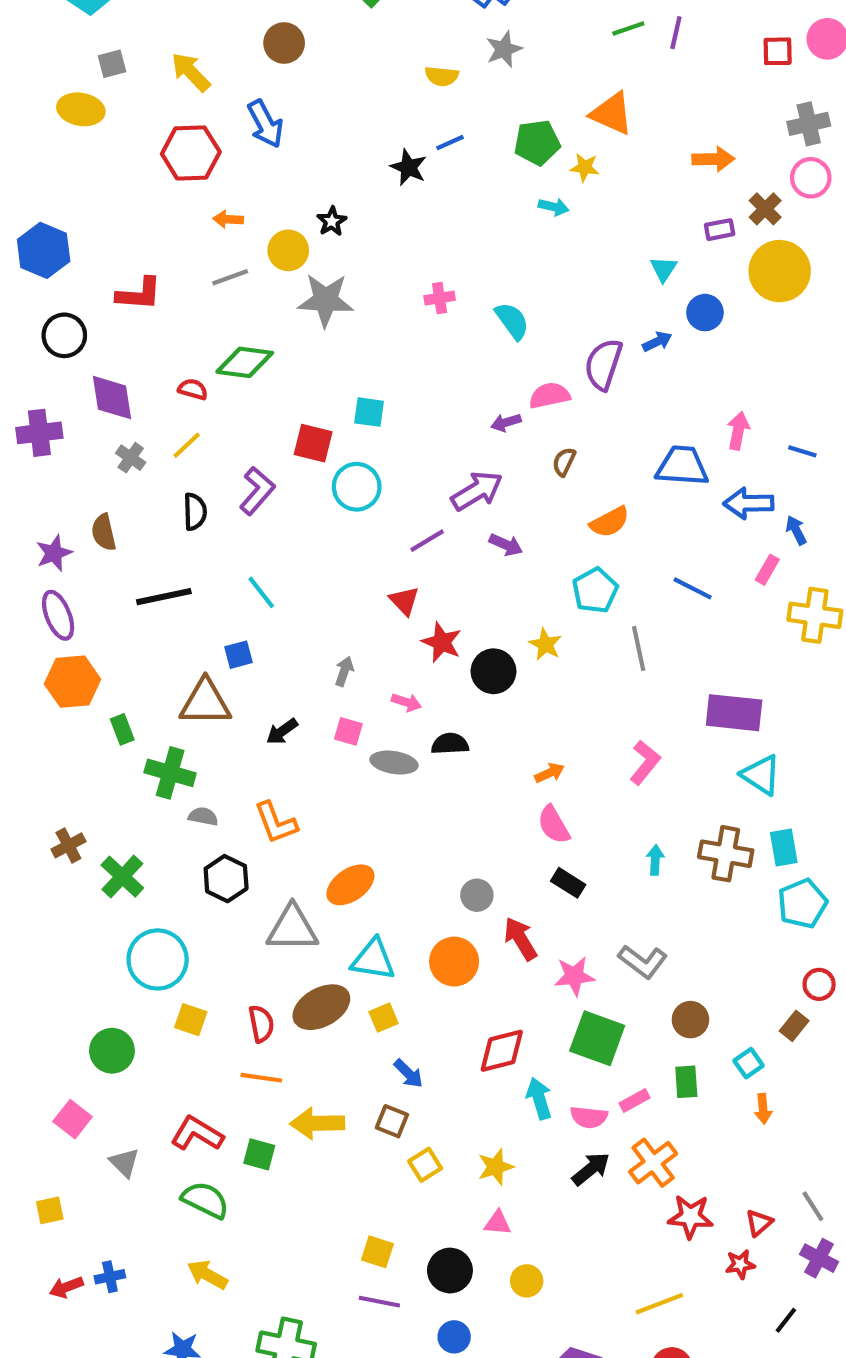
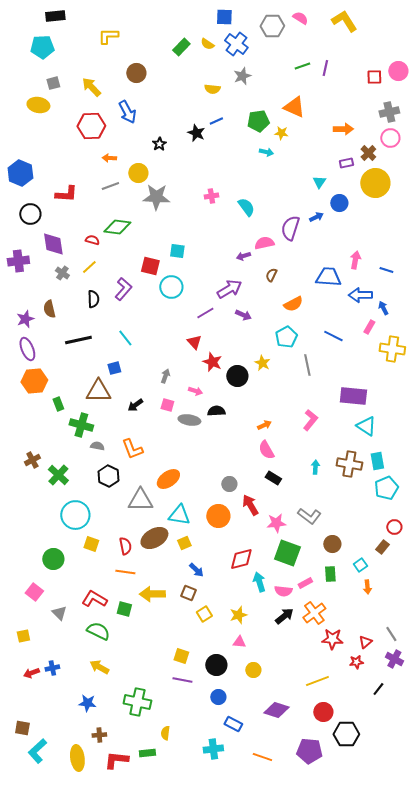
black star: (332, 221) -> (159, 144), moved

